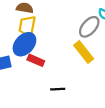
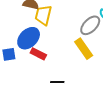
yellow trapezoid: (27, 26) -> (43, 15), moved

